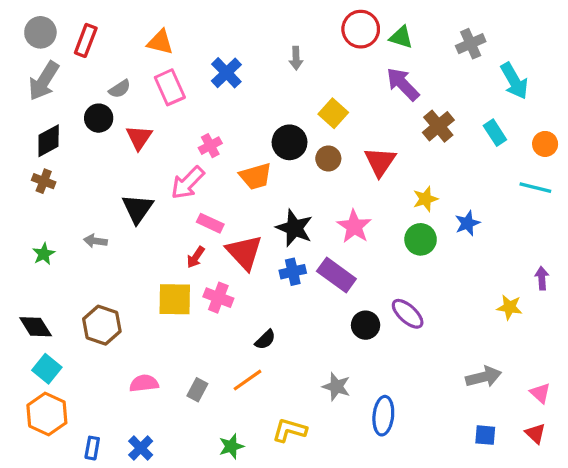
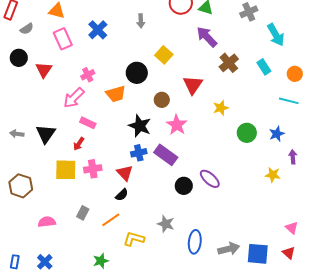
gray semicircle: (120, 89) -> (27, 29), moved
brown circle: (328, 158) -> (162, 100), moved
black triangle: (137, 209) -> (46, 134), moved
blue star: (467, 223) -> (277, 134), moved
green circle: (421, 239) -> (247, 133), moved
red triangle: (244, 252) -> (125, 173), moved, size x0.7
pink cross: (218, 298) -> (93, 169), turned -30
gray arrow: (484, 377) -> (229, 249), moved
gray rectangle: (197, 390) -> (83, 213), moved
yellow L-shape: (290, 430) -> (134, 239), moved
blue square: (485, 435) -> (258, 254), size x1.6

